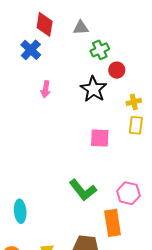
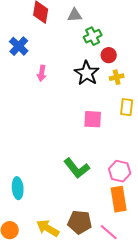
blue cross: (31, 50) -> (19, 46), moved
yellow cross: (134, 102) -> (117, 77), moved
orange rectangle: (113, 223) -> (119, 199), moved

